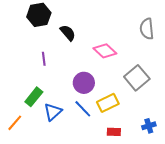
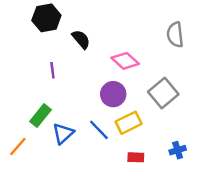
purple circle: (84, 83) -> (113, 94), moved

